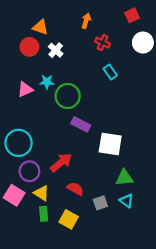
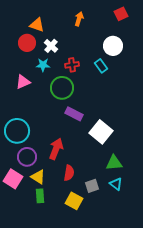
red cross: (103, 43) -> (72, 65), moved, turned -32
white circle: (143, 43) -> (113, 46), moved
cyan star: (47, 82) -> (43, 65), moved
white square: (110, 144) -> (101, 132), turned 30
red arrow: (61, 163) -> (56, 149), turned -30
red semicircle: (75, 189) -> (69, 173), turned 70
yellow square: (69, 219) -> (74, 201), moved

